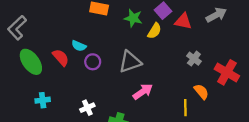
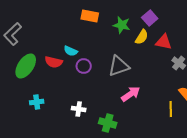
red triangle: (183, 21) -> (164, 42), moved
red semicircle: (61, 58) -> (54, 62), turned 144
green ellipse: (31, 62) -> (26, 66), turned 70
white cross: (87, 108) -> (79, 109), turned 32

